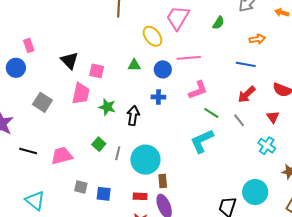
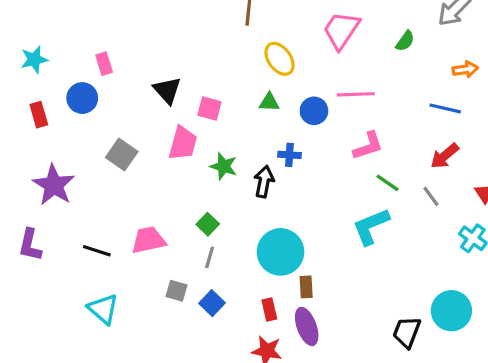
yellow ellipse: (152, 36) -> (280, 59), moved
blue cross: (158, 97) -> (289, 155), moved
black line: (28, 151) -> (97, 251), moved
gray line: (118, 153) -> (210, 257), moved
blue square: (104, 194) -> (212, 303), turned 35
red rectangle: (140, 196) -> (269, 309), turned 72

